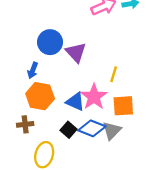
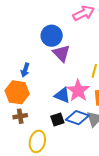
blue circle: (50, 42) -> (52, 36), moved
orange hexagon: (40, 96) -> (17, 92), moved
black square: (68, 130) -> (57, 120), turned 32

